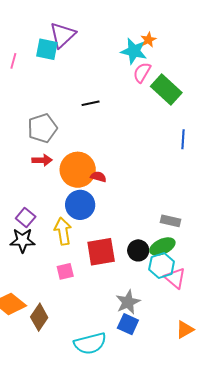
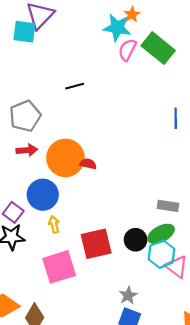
green rectangle: (166, 90) -> (158, 48), moved
blue circle: (80, 205) -> (43, 195), moved
yellow arrow: (63, 231) -> (54, 224), size x0.6
pink square: (65, 271) -> (59, 267), size x1.8
gray star: (128, 302) -> (128, 295), size x0.7

